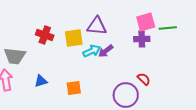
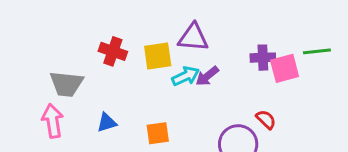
pink square: (146, 22) -> (285, 68), moved
green line: (168, 28) -> (317, 51), moved

